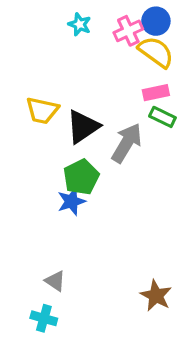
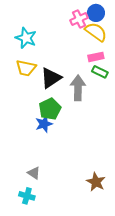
cyan star: (80, 24) -> (26, 38), moved, size x1.5
gray arrow: (127, 143) -> (78, 88), turned -30

